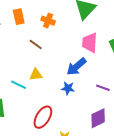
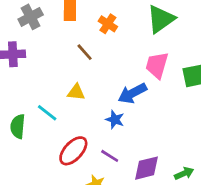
cyan line: (19, 85) -> (47, 113), moved
purple line: (103, 88) -> (110, 156), moved

